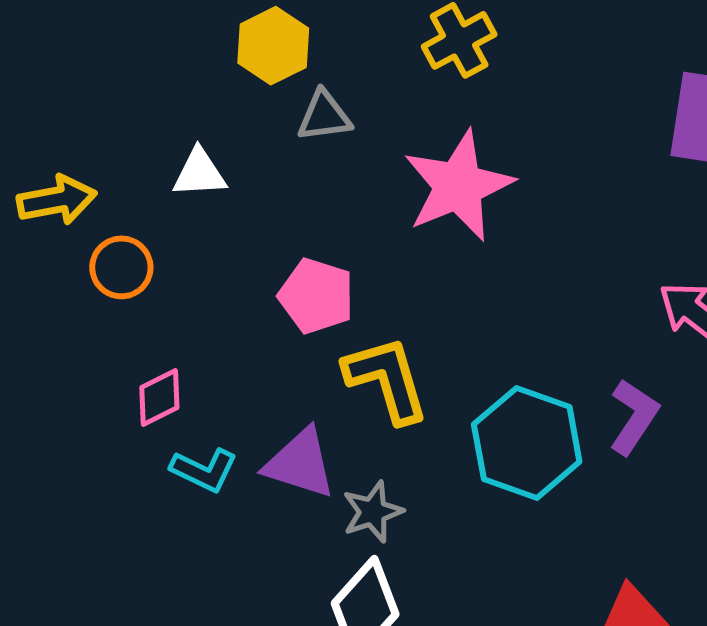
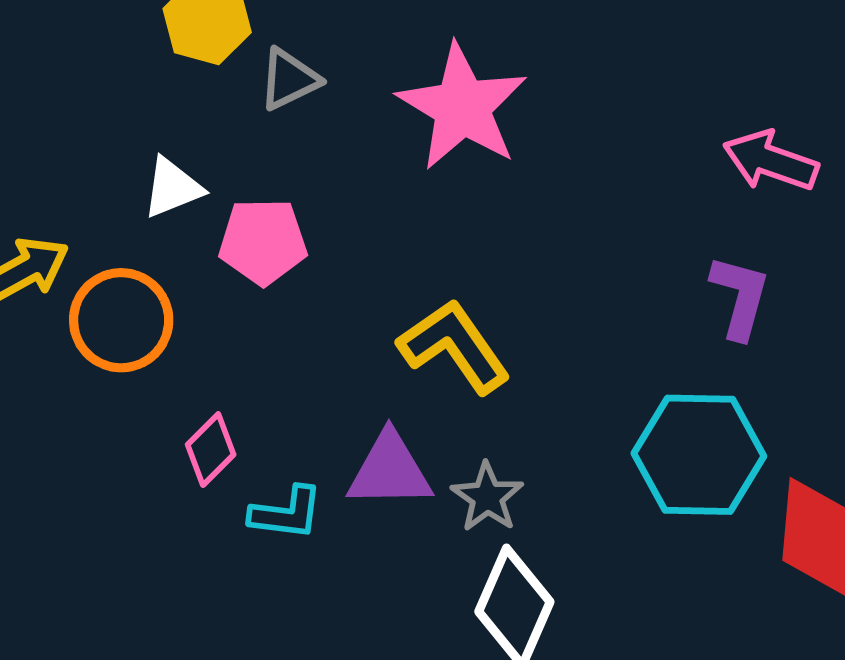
orange circle: (121, 267) -> (121, 320), size x1.4
pink pentagon: (316, 296) -> (263, 242), moved
cyan hexagon: (527, 443) -> (699, 455), moved

